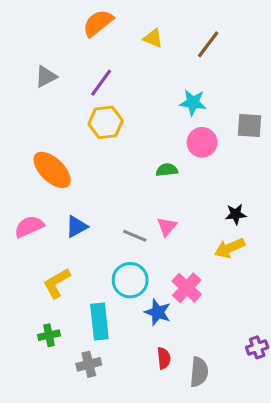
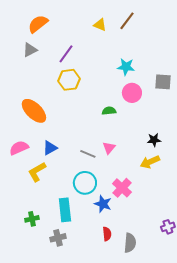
orange semicircle: (98, 23) -> (38, 24), moved
brown line: (208, 44) -> (127, 21), moved
yellow L-shape: (57, 283) -> (37, 172), moved

